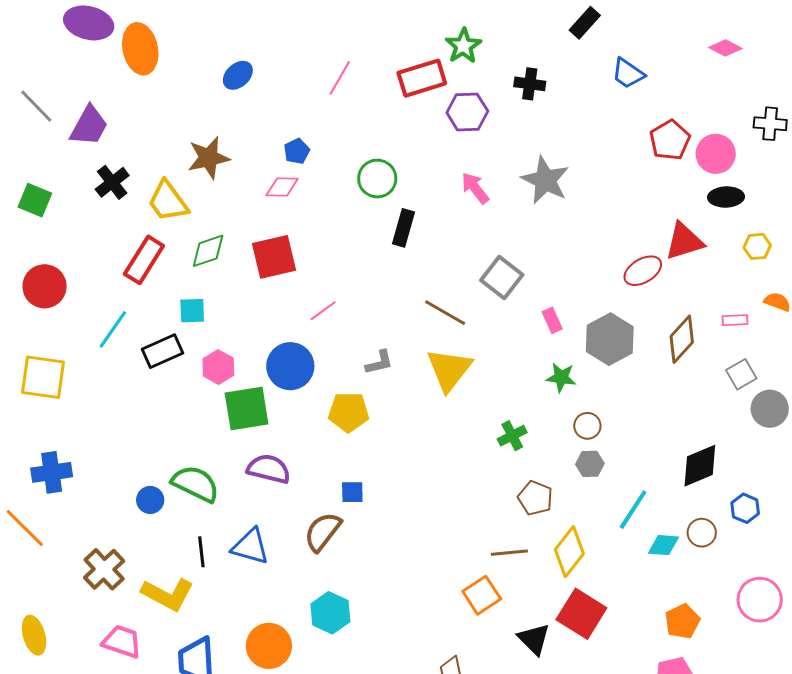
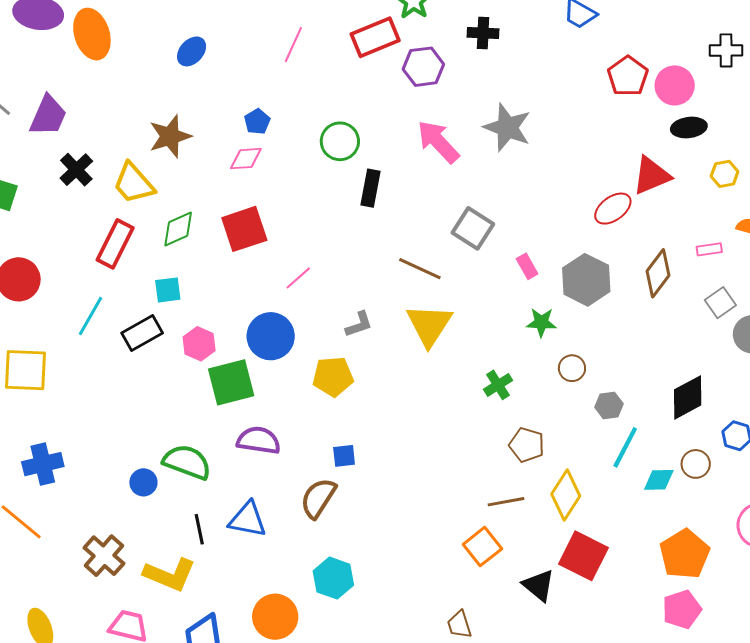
pink arrow: (475, 188) -> (438, 142), size x1.4
gray hexagon: (590, 464) -> (609, 405), moved
orange pentagon: (682, 621) -> (685, 554), size x1.4

